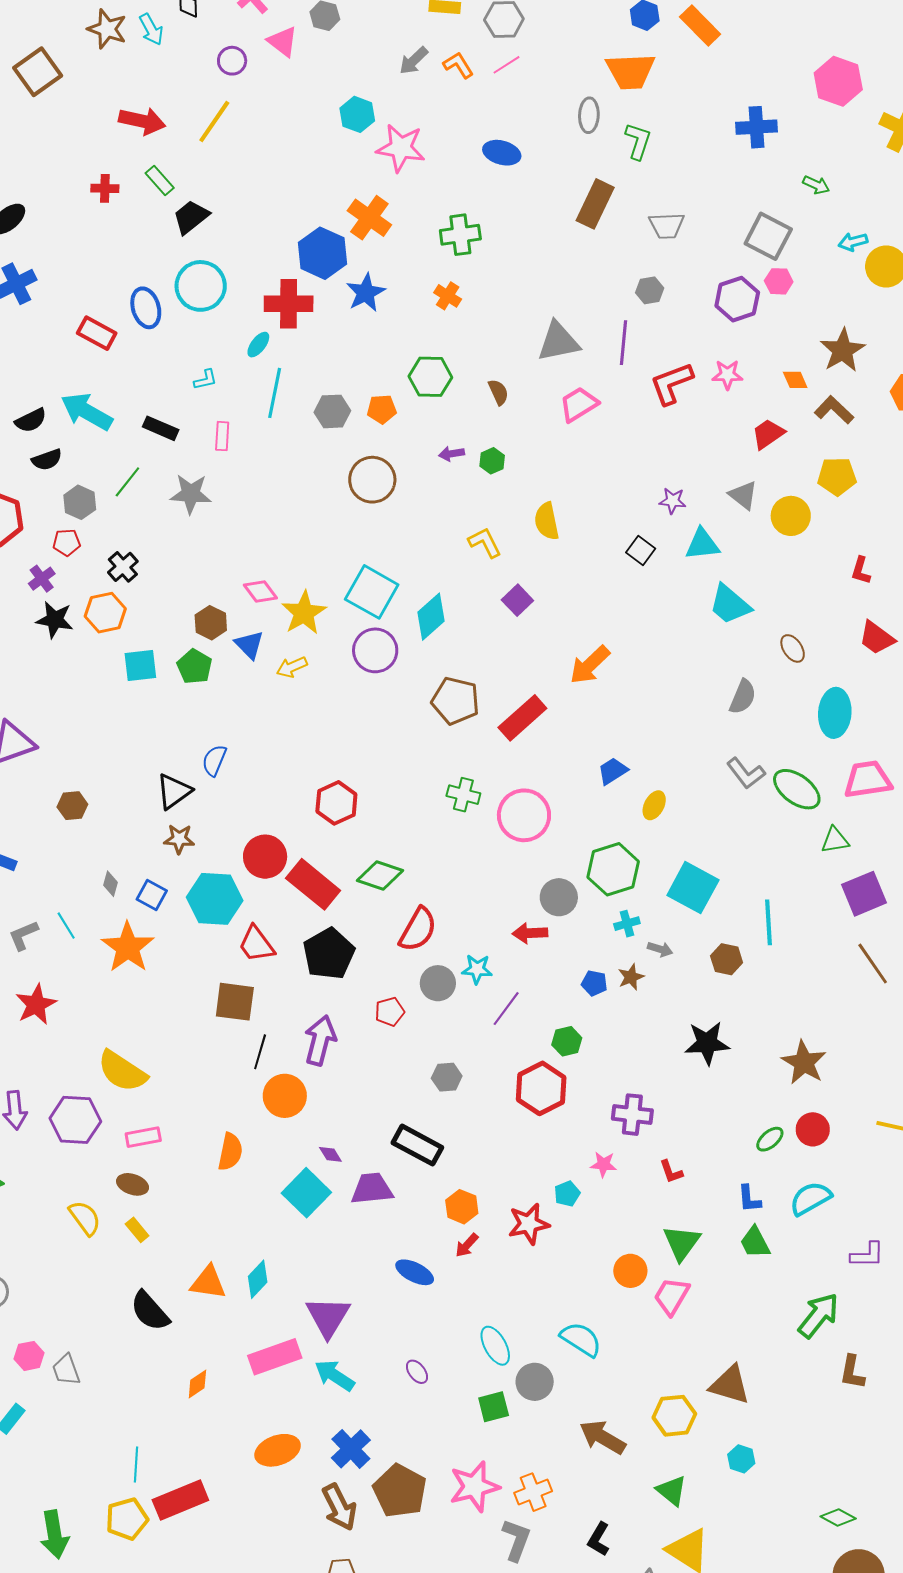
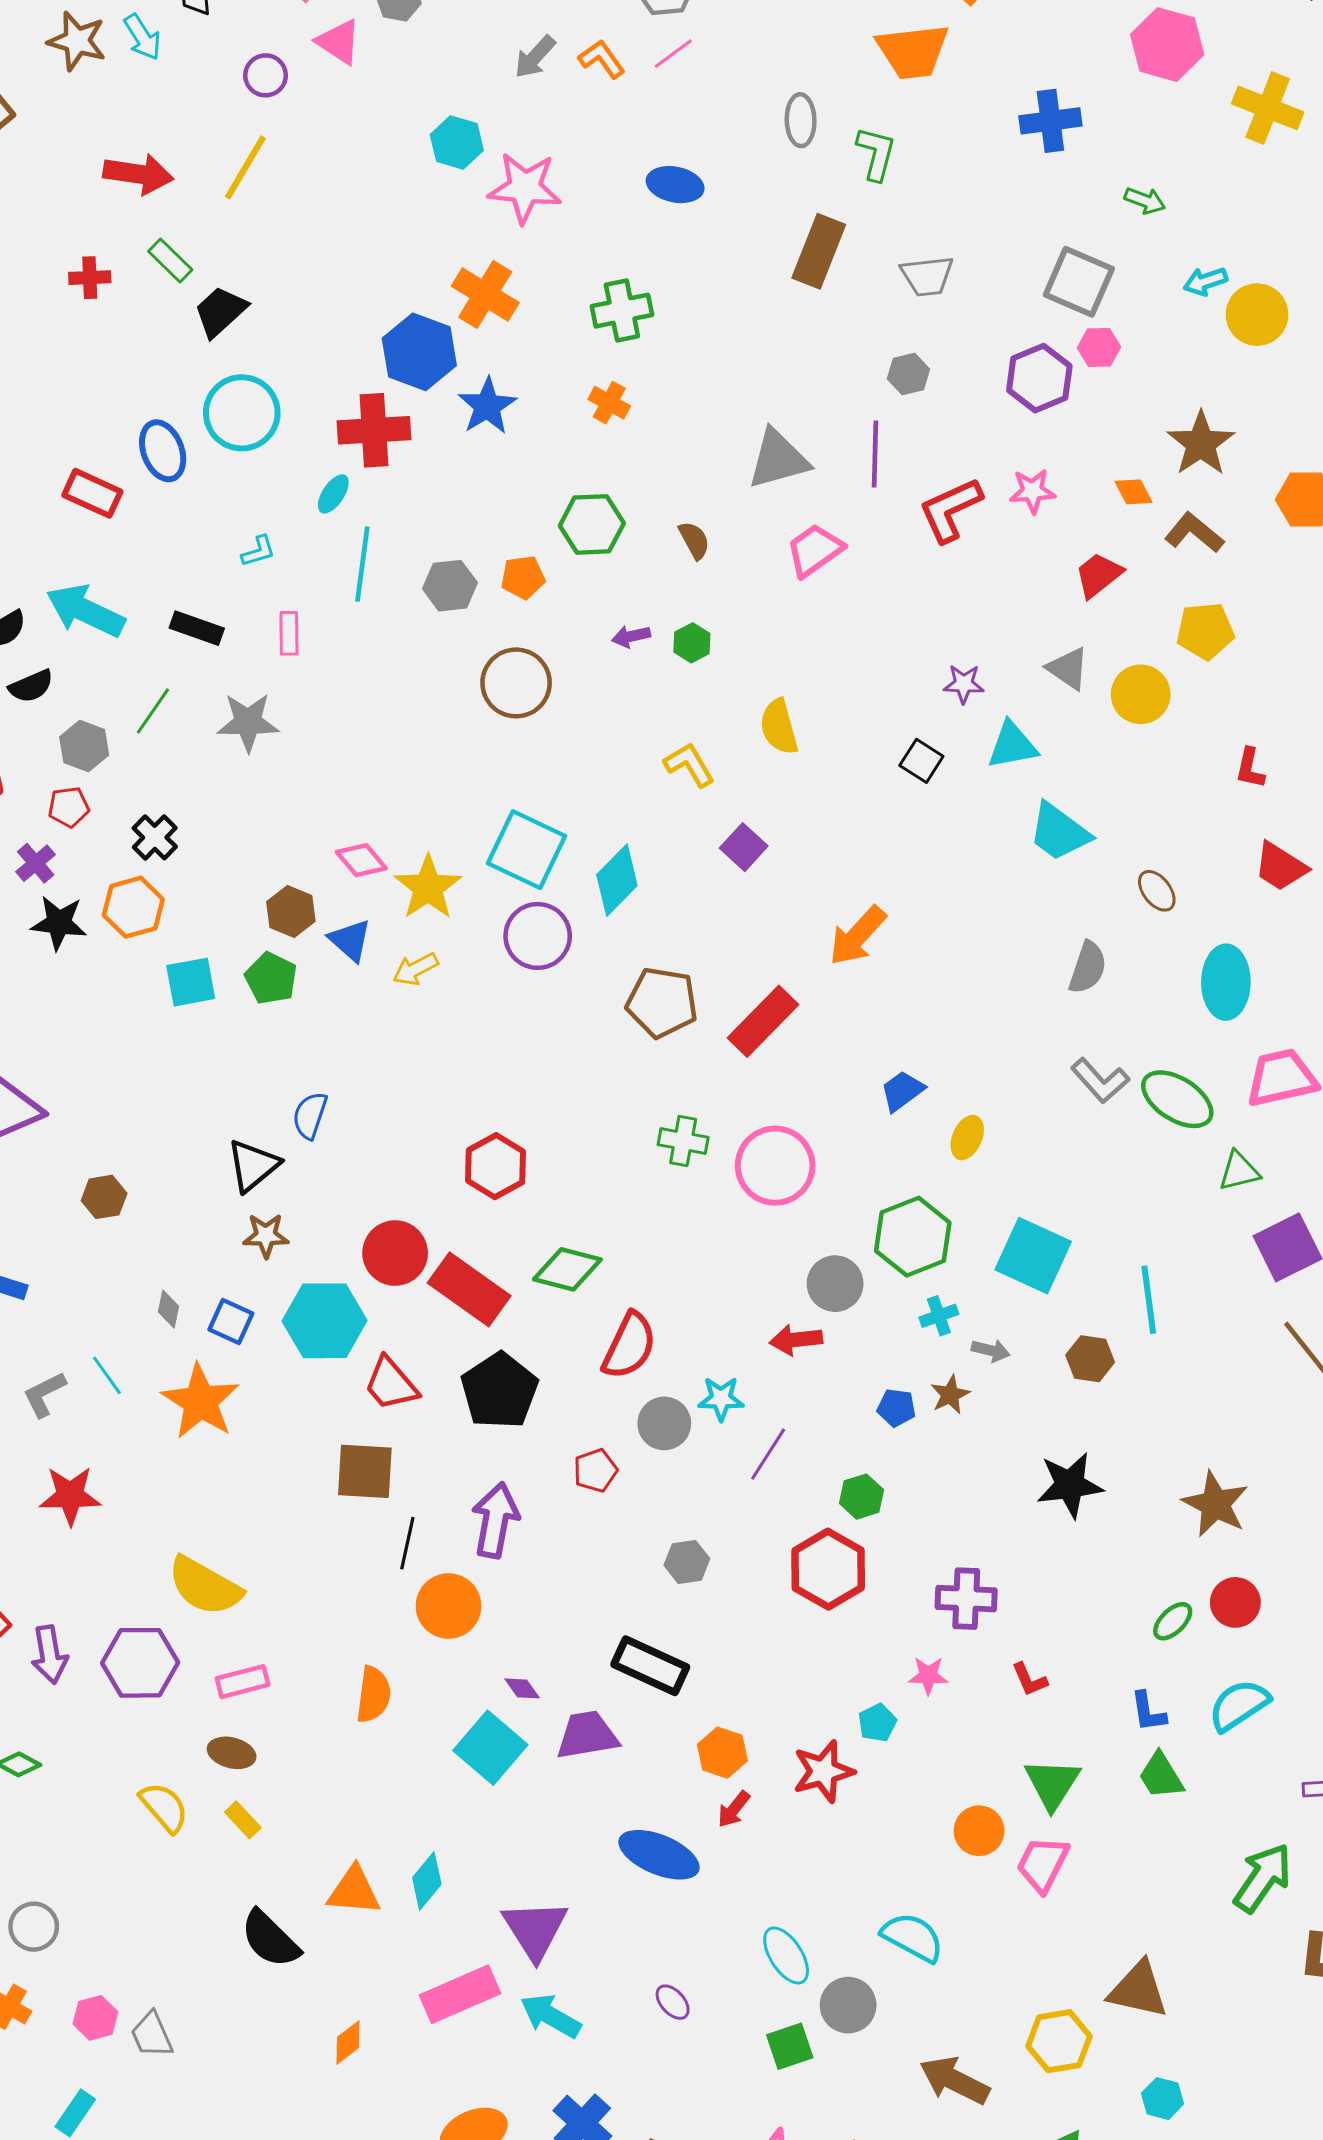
orange trapezoid: (630, 71) -> (913, 51), moved
red star: (36, 1004) -> (70, 1496), turned 30
blue ellipse: (415, 1272) -> (659, 1855), size x1.4

